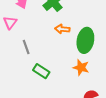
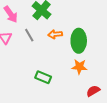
gray line: (26, 47) -> (29, 35), moved

